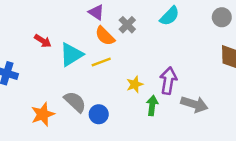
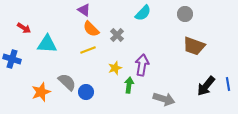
gray cross: (127, 25) -> (117, 35), moved
red arrow: (43, 41) -> (24, 28), moved
cyan triangle: (71, 55) -> (47, 44), moved, turned 35
gray arrow: (194, 104) -> (164, 99), moved

